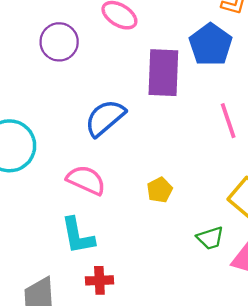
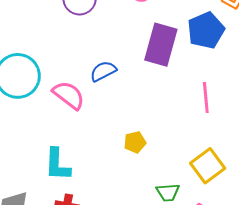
blue semicircle: (105, 118) -> (103, 71), size x0.7
pink semicircle: (86, 180) -> (69, 95), moved

